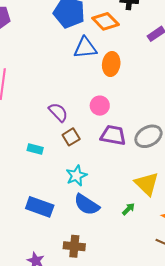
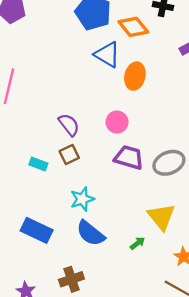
blue triangle: (85, 48) -> (107, 55), turned 30
brown square: (71, 137) -> (69, 155), moved
brown cross: (74, 246) -> (71, 279), turned -30

